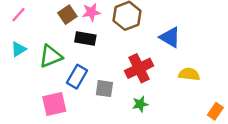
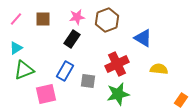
brown square: (67, 15) -> (43, 19), moved, turned 35
black rectangle: (85, 38) -> (72, 39), turned -66
green triangle: (51, 56) -> (24, 70), moved
green star: (140, 104) -> (118, 94), size x1.6

